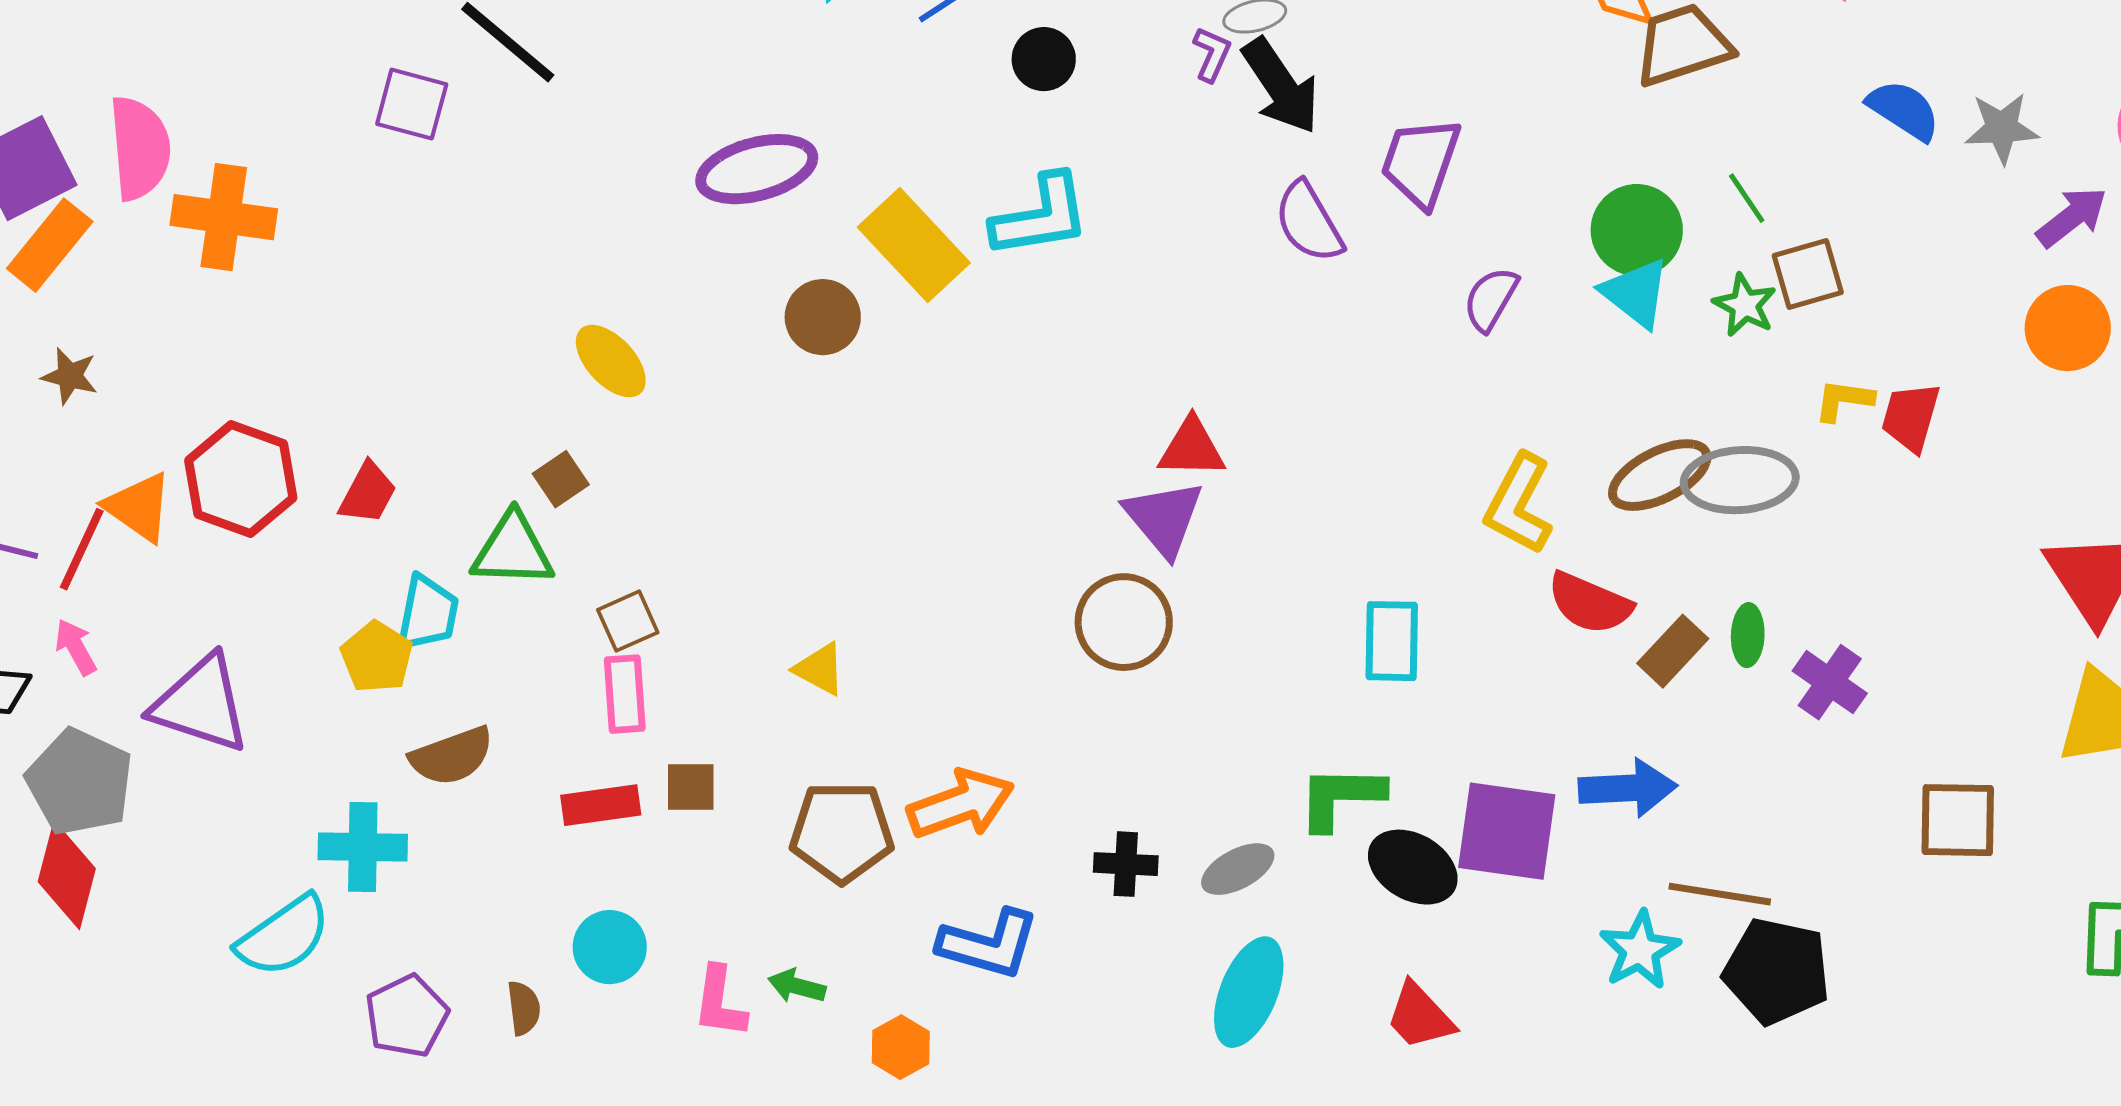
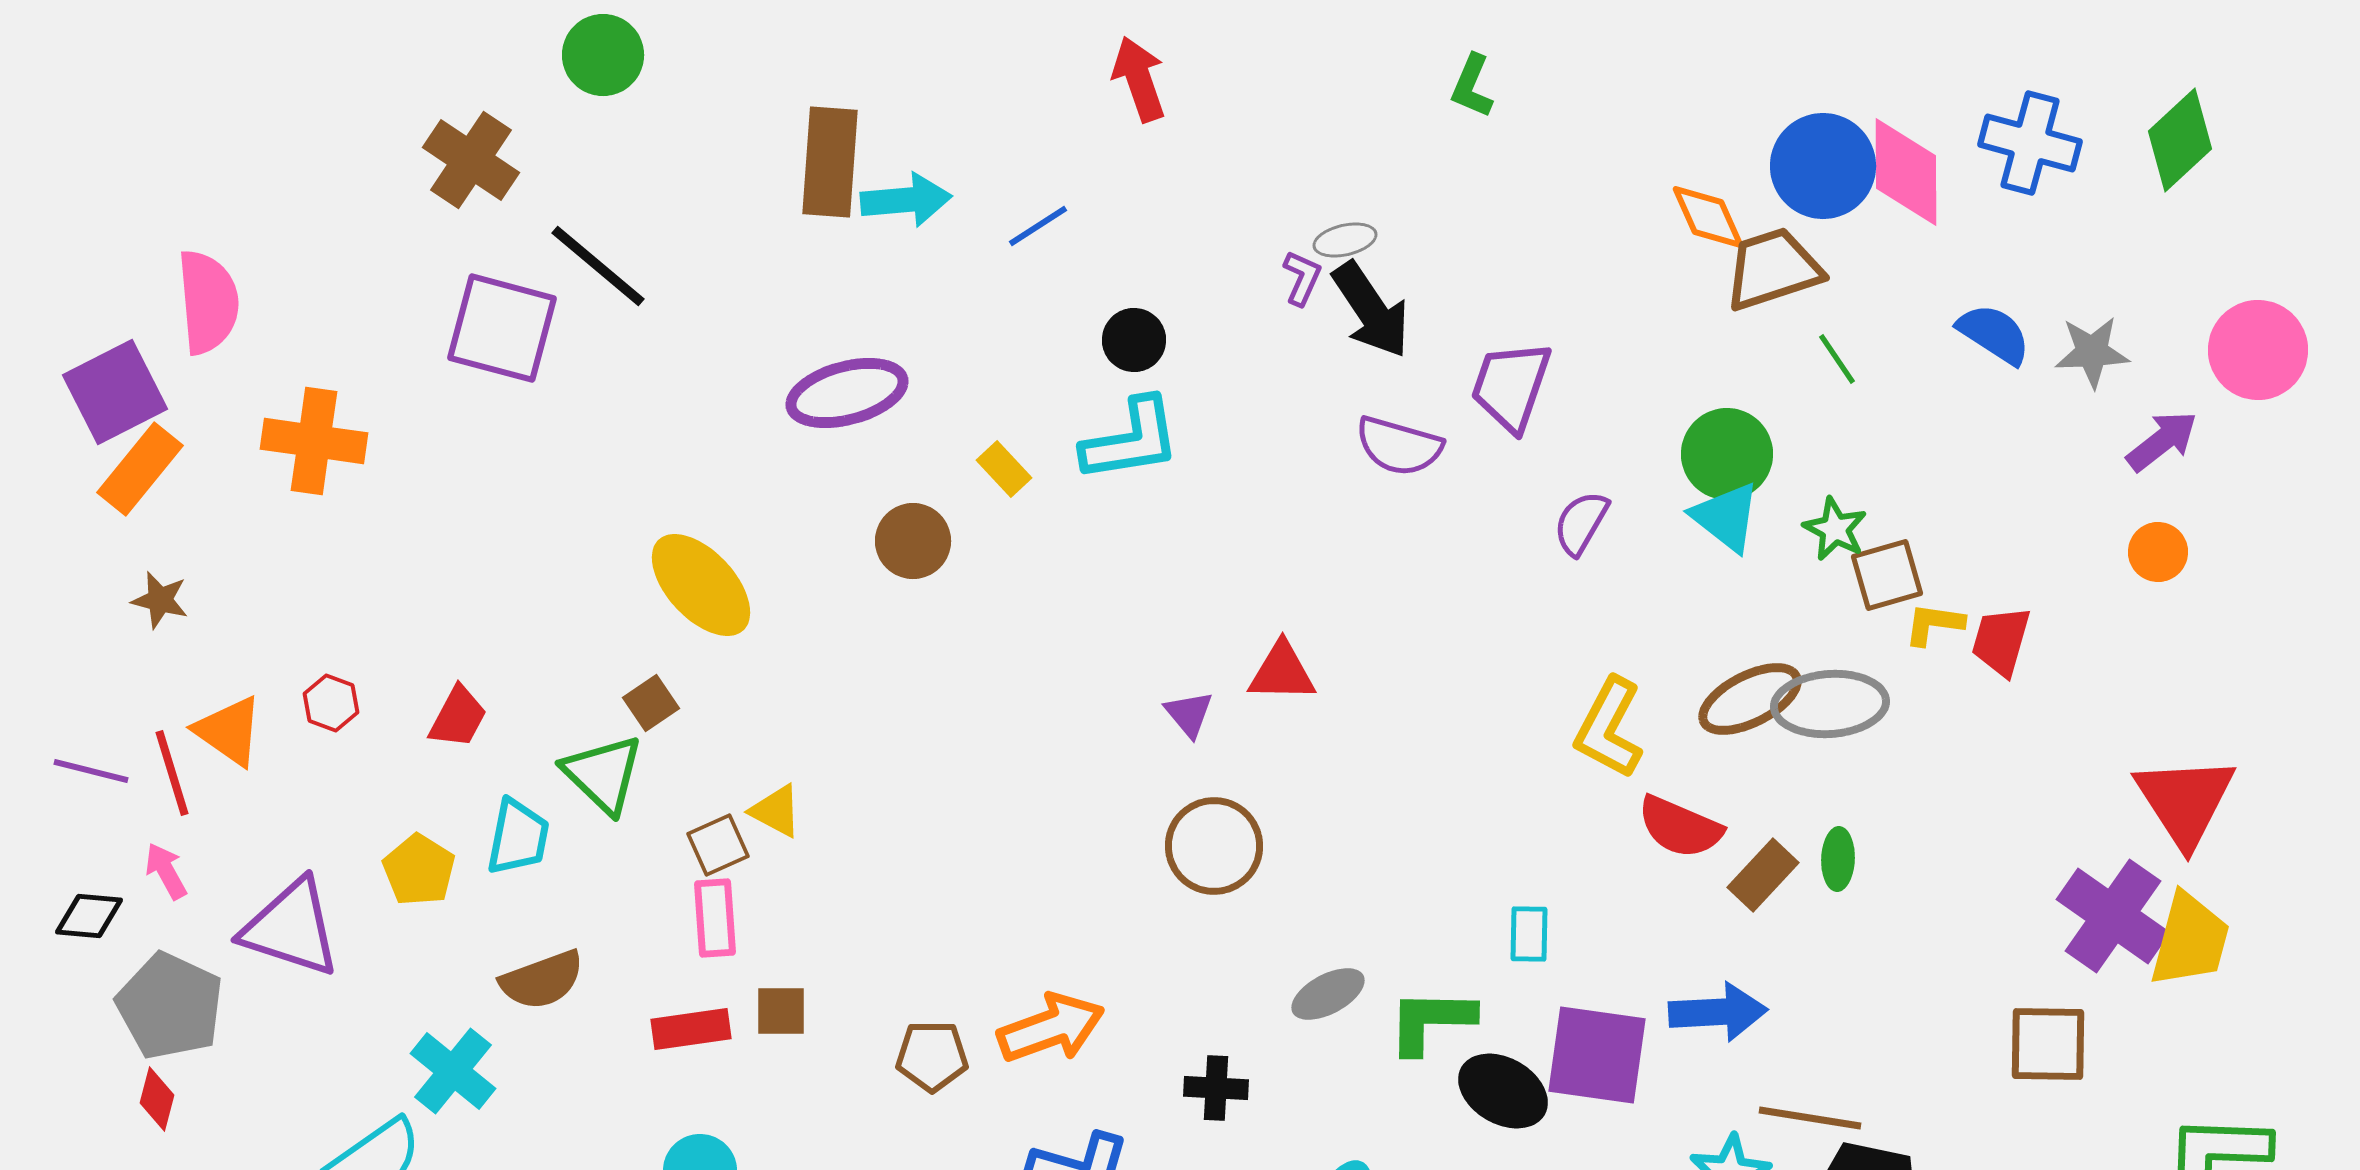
black circle: (1044, 59) -> (1134, 340), moved
purple square: (412, 104) -> (502, 328), size x1.5
pink semicircle: (140, 148) -> (208, 302), moved
green line: (1747, 198) -> (1837, 359), moved
purple semicircle: (1309, 222) -> (1399, 446), turned -44
yellow rectangle: (914, 245) -> (1004, 469), size x0.5
brown square: (1808, 274) -> (1887, 575), moved
orange circle: (2068, 328) -> (2158, 552), size x0.7
yellow ellipse: (611, 361) -> (701, 585), size x1.4
red hexagon: (241, 479) -> (331, 703), size x0.5
purple triangle: (1164, 518) -> (1189, 714), moved, size x0.6
red line: (82, 549) -> (172, 773), turned -42
green triangle: (513, 550) -> (603, 774), turned 42
cyan rectangle: (1392, 641) -> (1529, 934), moved, size x0.7
yellow pentagon: (377, 657) -> (419, 870), moved
yellow triangle: (820, 669) -> (776, 811), moved
purple cross: (1830, 682) -> (2113, 916), moved, size x1.5
brown pentagon: (842, 832) -> (932, 1056), size x0.7
cyan cross: (363, 847) -> (453, 1071), turned 38
gray ellipse: (1238, 869) -> (1328, 994), moved
red diamond: (67, 875) -> (157, 1099), size x0.6

